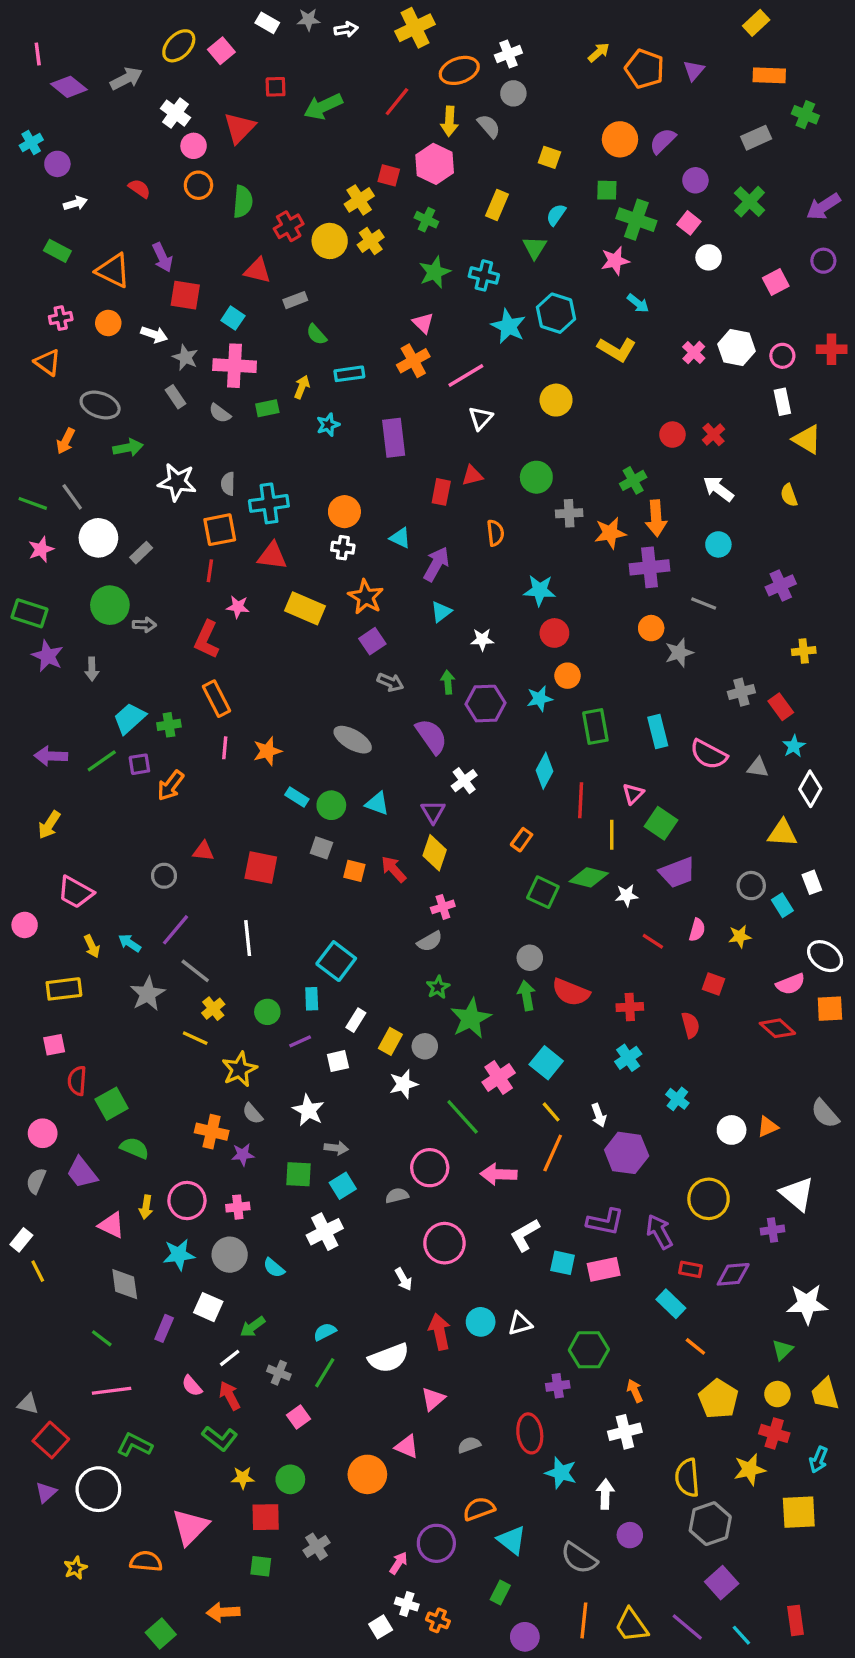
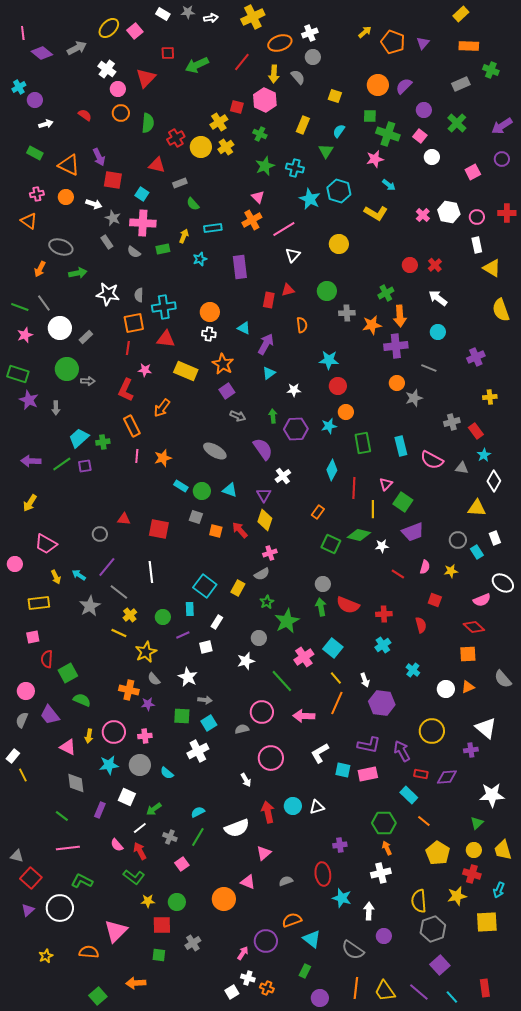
yellow semicircle: (789, 495) -> (501, 310), moved, size x1.6
orange arrow: (171, 786) -> (162, 408), moved
orange square: (830, 1009) -> (468, 654), moved
yellow rectangle: (390, 1041) -> (238, 588), moved
green hexagon: (589, 1350) -> (384, 823), moved

